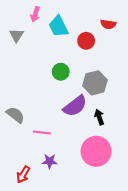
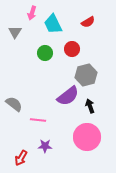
red semicircle: (108, 24) -> (88, 22), moved, turned -40
red circle: (86, 41) -> (72, 49), moved
green circle: (61, 72) -> (45, 53), moved

